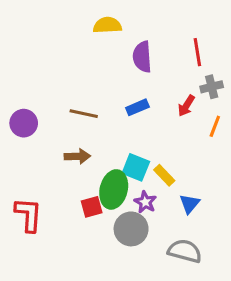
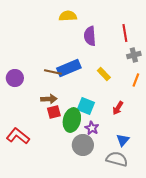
red arrow: (186, 106) -> (118, 108), moved
blue rectangle: (137, 107) -> (69, 68), moved, size x1.6
yellow rectangle: (164, 175) -> (104, 74), moved
blue triangle: (190, 204) -> (123, 140), moved
red square: (92, 207) -> (54, 112), moved
red L-shape: (28, 215) -> (18, 136), turned -55

